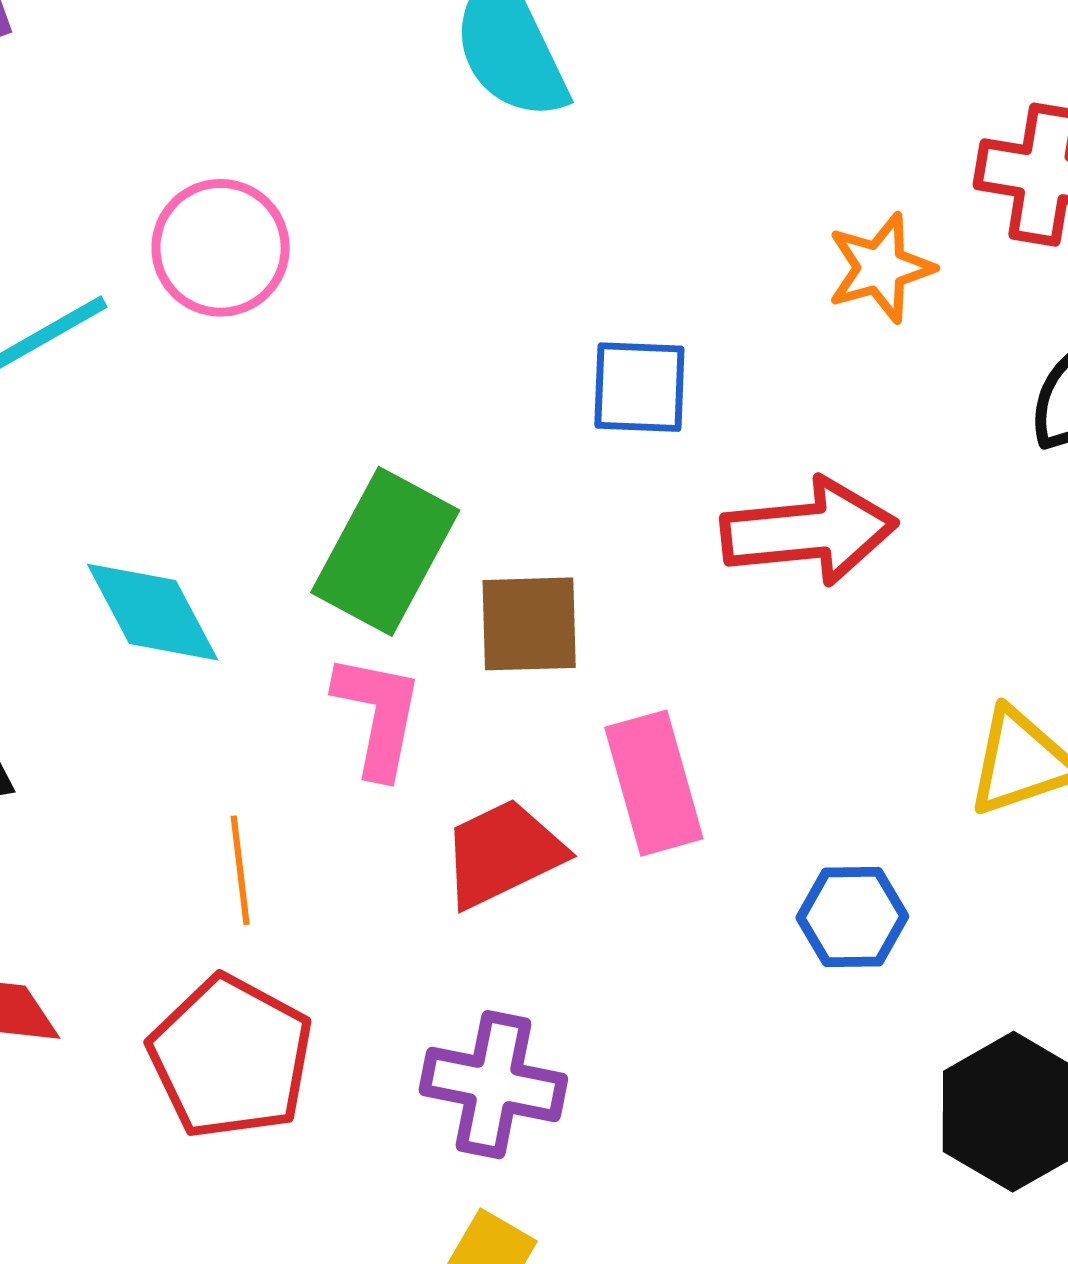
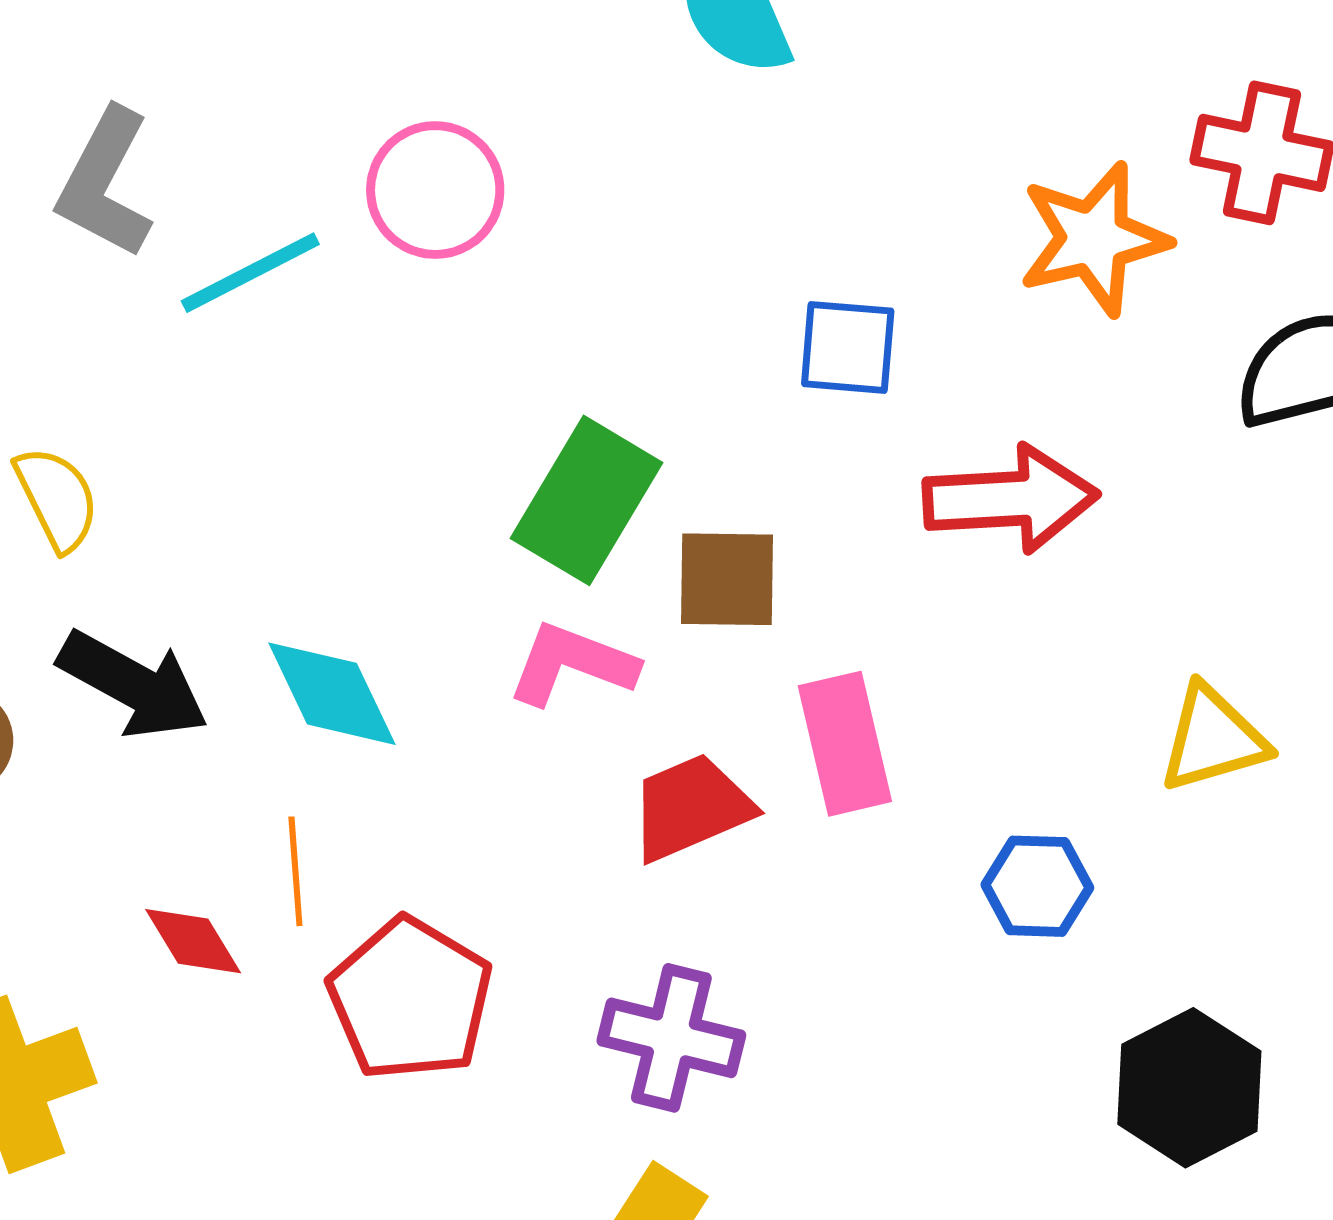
orange star: (881, 268) -> (1094, 239), size x1.4
cyan diamond: (153, 612) -> (332, 694), moved
pink L-shape: (378, 715) -> (572, 664), turned -83
orange line: (240, 870) -> (295, 871), moved

